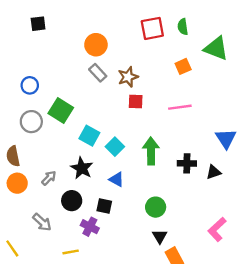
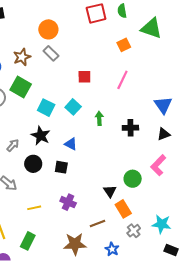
brown star: (128, 77) -> (22, 57), moved
pink line: (180, 107) -> (122, 80), turned -54
cyan square: (115, 147) -> (73, 107), moved
green arrow: (151, 151) -> (99, 118), size x0.6
black triangle: (214, 172) -> (164, 134), moved
green circle: (156, 207) -> (133, 179), moved
purple cross: (90, 227) -> (68, 202), moved
pink L-shape: (217, 229) -> (158, 165), moved

